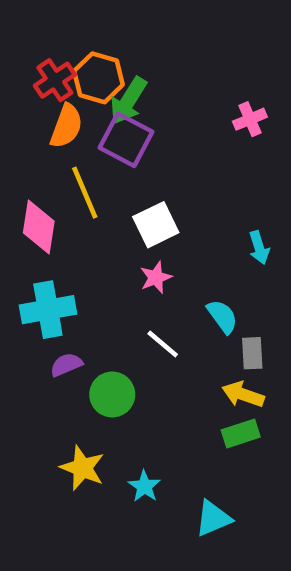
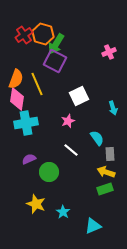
orange semicircle: (66, 126) -> (16, 79), moved
white square: (156, 225) -> (79, 96), moved
cyan cross: (48, 310) -> (26, 123), moved

